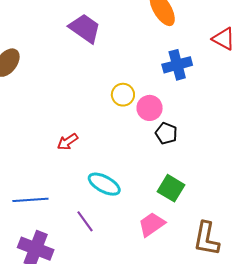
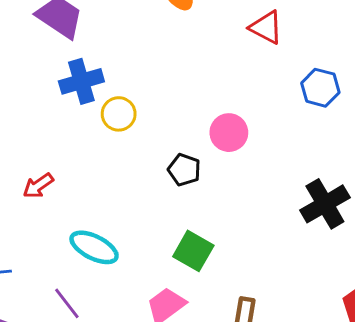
blue cross: (177, 65) -> (81, 81), moved
pink circle: (150, 108) -> (229, 133), moved

